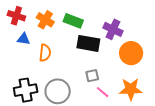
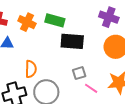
purple cross: (113, 29) -> (109, 17), moved
orange semicircle: (45, 53) -> (31, 69), moved

